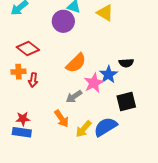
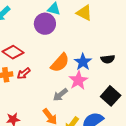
blue star: (108, 74) -> (83, 62), moved
red arrow: (33, 80) -> (24, 73), moved, turned 48
black square: (126, 102) -> (111, 96), turned -30

